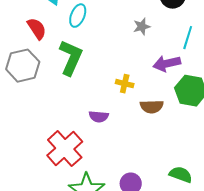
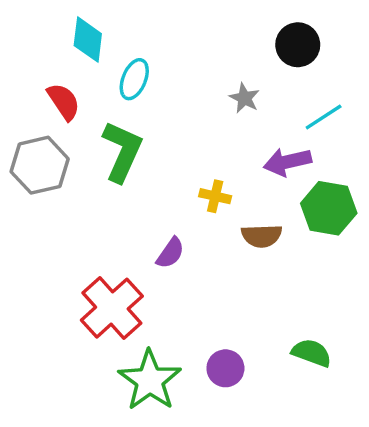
gray star: (142, 27) -> (244, 98), turned -30
cyan line: (188, 38) -> (324, 117), turned 40
purple semicircle: (99, 117) -> (170, 253), turned -60

